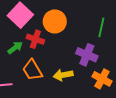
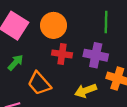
red cross: (35, 39) -> (62, 54), moved
yellow arrow: (63, 75) -> (86, 91), moved

